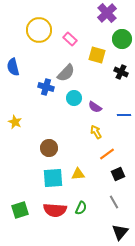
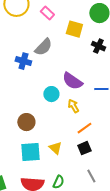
cyan circle: (74, 98) -> (51, 94), moved
purple semicircle: (95, 107) -> (72, 81), size x1.5
yellow triangle: (78, 174) -> (55, 148), turned 48
black square: (118, 174) -> (84, 148), moved

